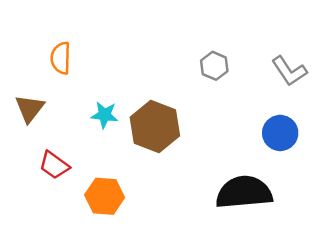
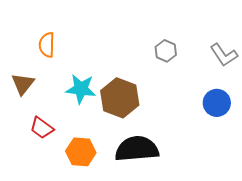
cyan star: (105, 115) -> (81, 89), size x1.4
black semicircle: (244, 192) -> (137, 149), moved

